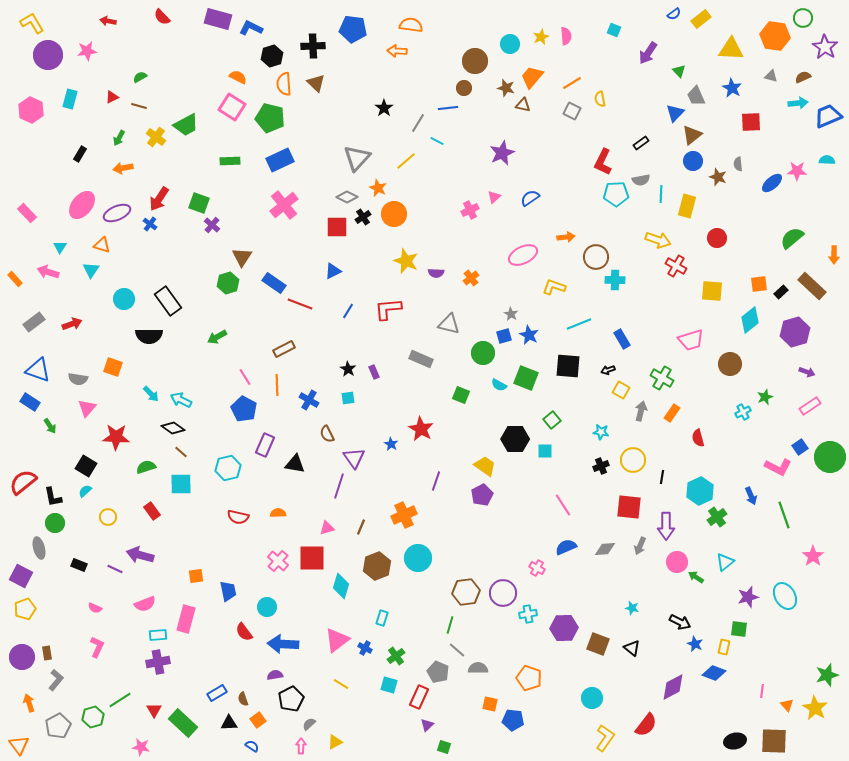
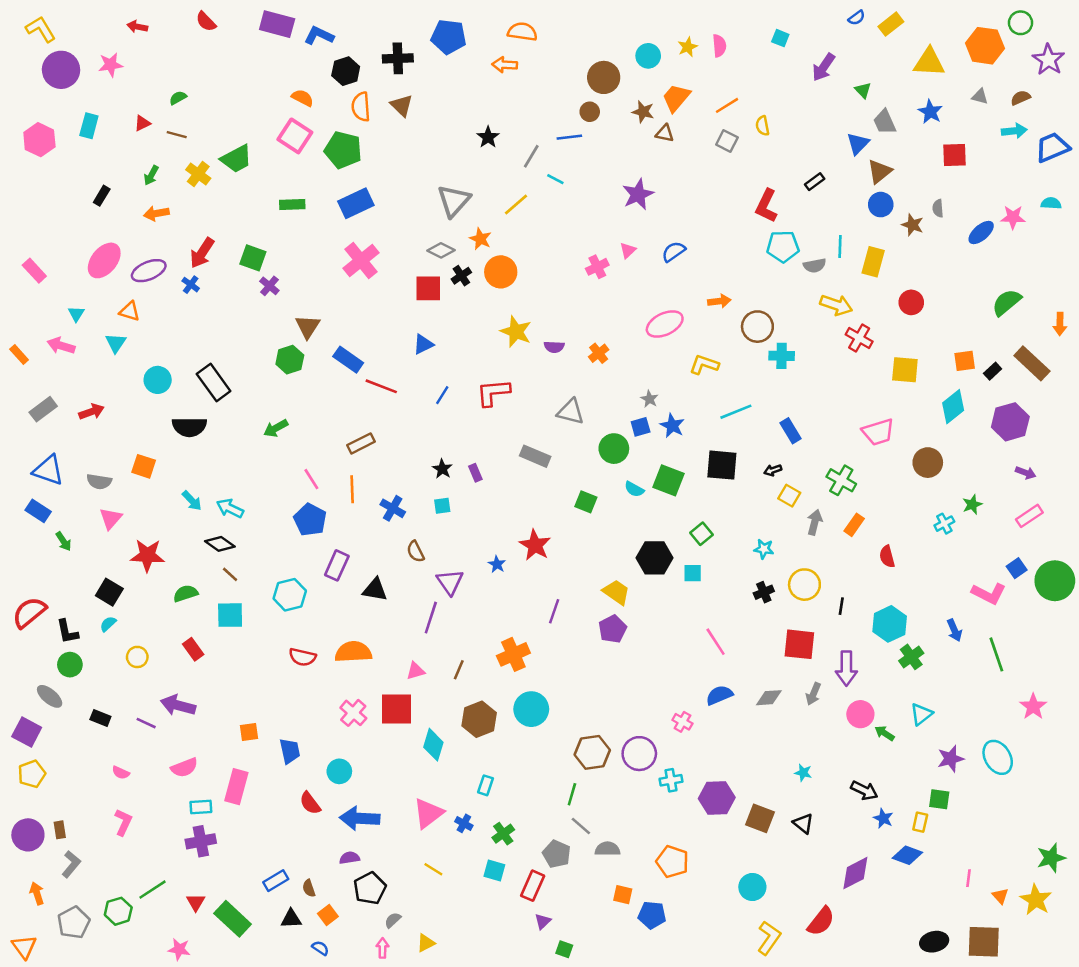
gray semicircle: (641, 180) -> (815, 266), moved
orange semicircle: (278, 513) -> (353, 652), size x1.8
gray ellipse: (39, 548) -> (50, 696), turned -35

